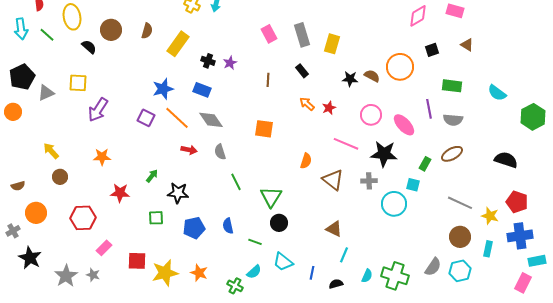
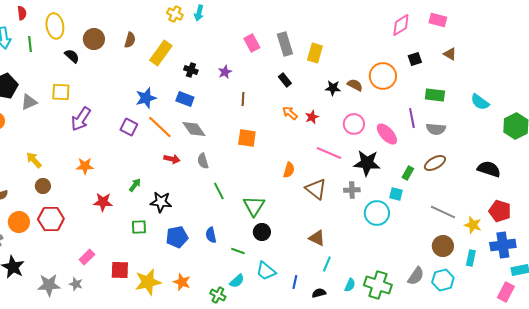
green line: (47, 35) -> (30, 44), turned 42
purple star: (230, 63) -> (225, 72), moved
brown line: (268, 80) -> (243, 99), moved
red hexagon: (83, 218) -> (51, 219), moved
gray star: (66, 276) -> (49, 285), turned 30

